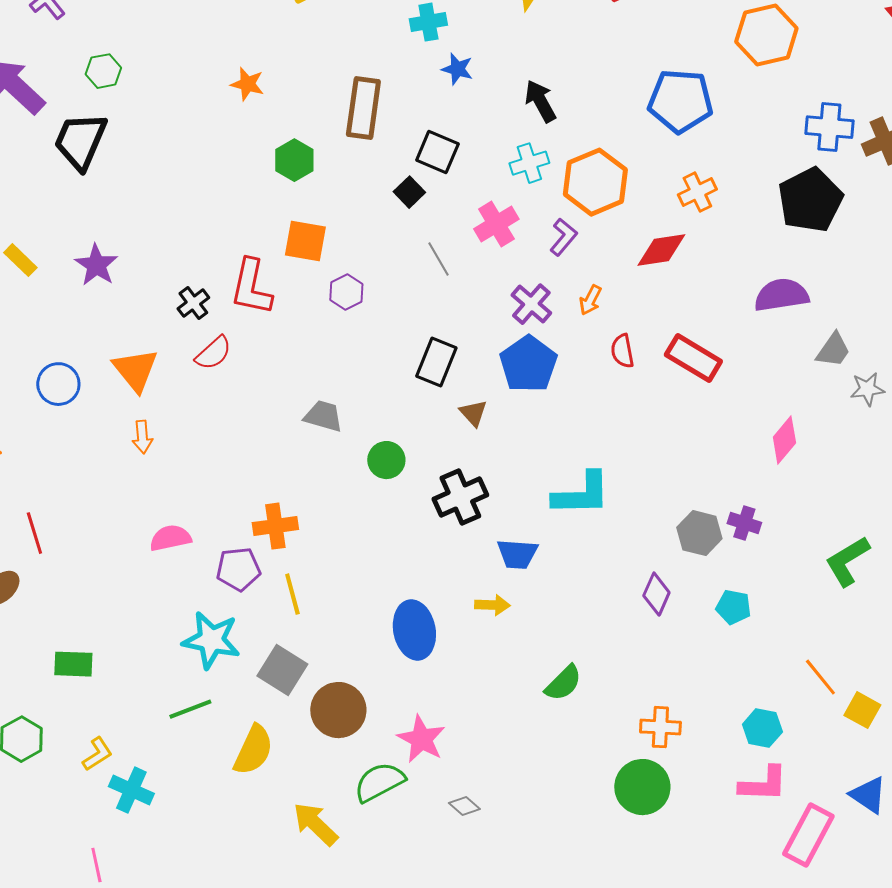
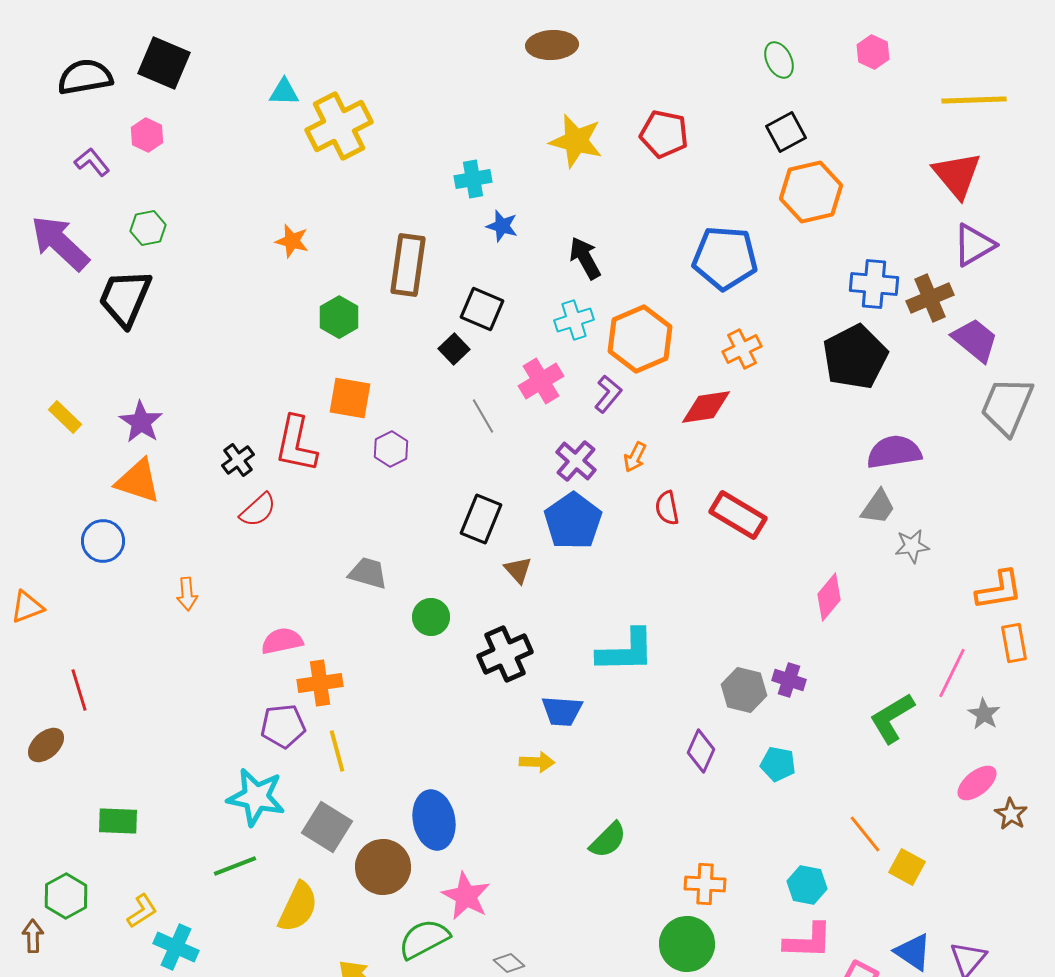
purple semicircle: (781, 295) -> (894, 452), moved
orange triangle: (135, 370) -> (138, 481), moved, turned -33
pink semicircle: (170, 538) -> (282, 641), moved
blue ellipse: (414, 630) -> (434, 820), moved

